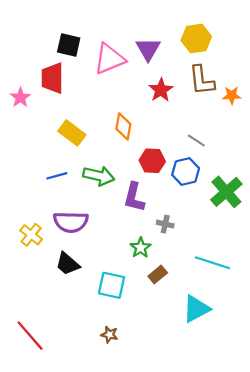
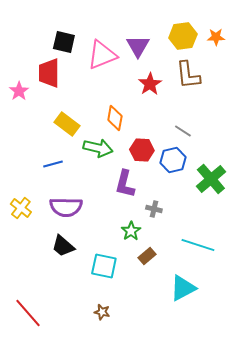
orange star: (232, 95) -> (216, 37), moved
green arrow: (99, 176) -> (98, 148), moved
yellow cross: (31, 235) -> (21, 208), moved

